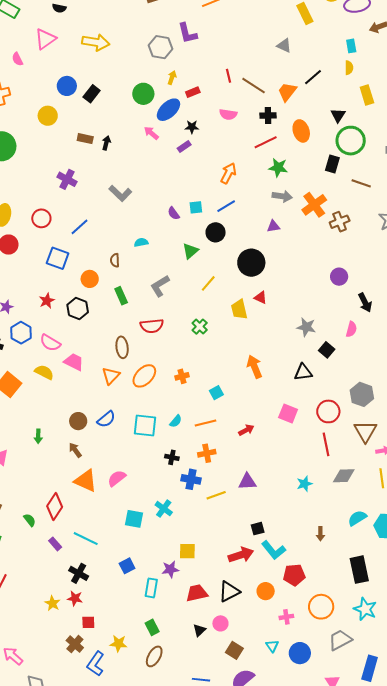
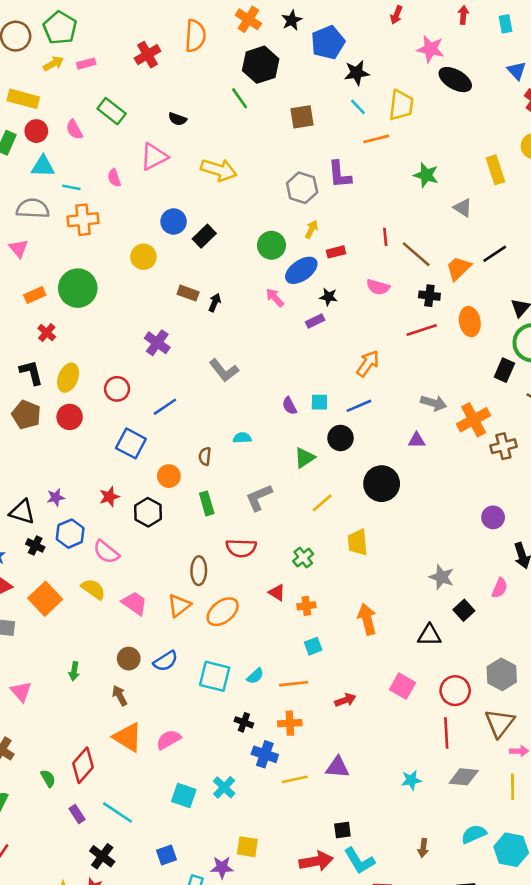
green star: (278, 167) -> (426, 175), moved
red triangle: (261, 298) -> (277, 593), moved
pink trapezoid: (74, 362) -> (134, 603), moved
orange cross: (182, 376) -> (306, 606), moved

